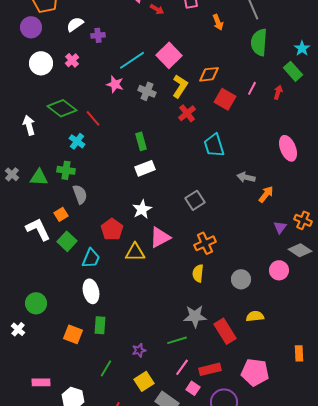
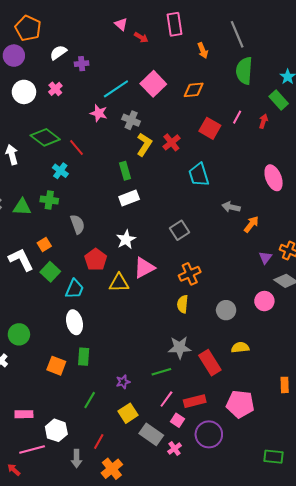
orange diamond: (209, 74) -> (194, 90), moved
yellow L-shape: (180, 86) -> (144, 144), moved
gray semicircle: (80, 194) -> (78, 224), moved

